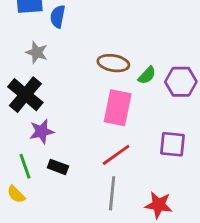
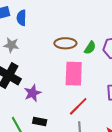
purple star: (42, 131) -> (33, 93), moved

